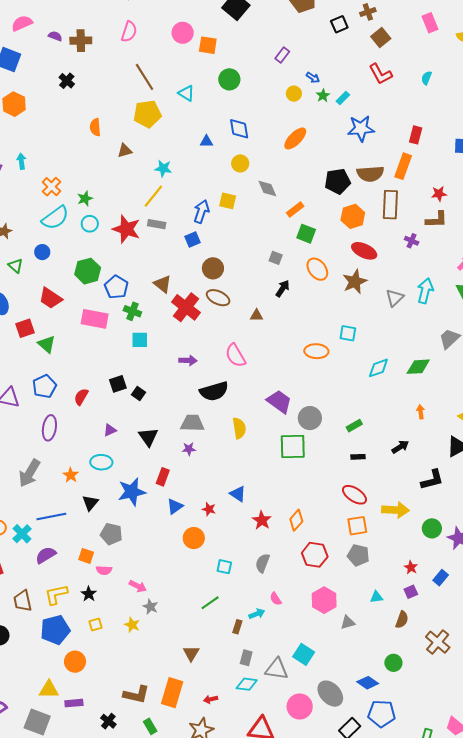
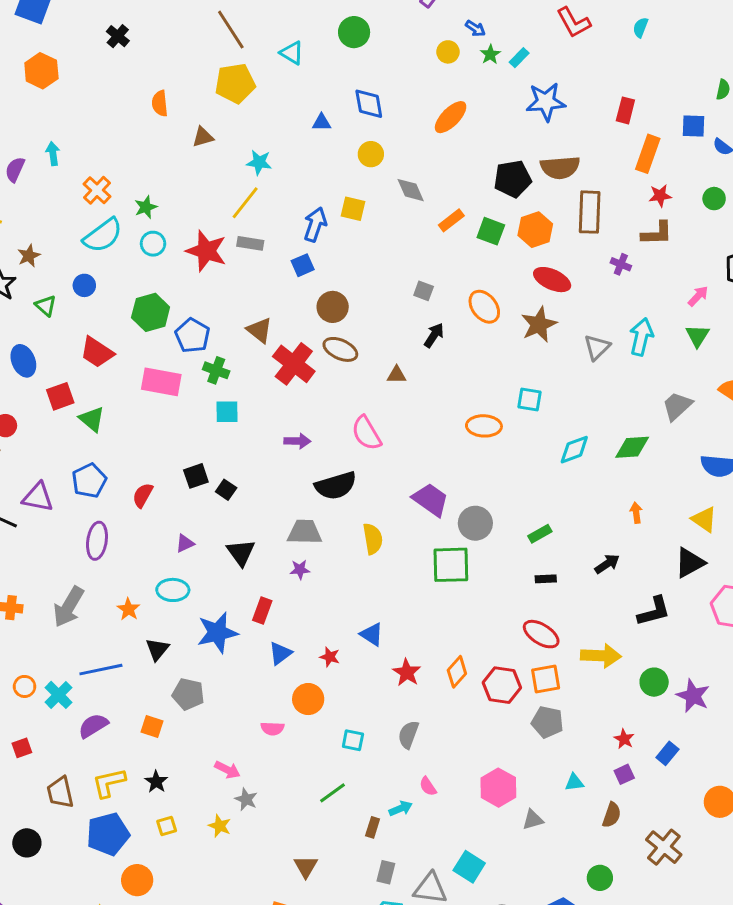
orange rectangle: (403, 166) -> (648, 154), moved
green square: (306, 234) -> (491, 231), moved
red hexagon: (315, 555) -> (502, 685), moved
pink semicircle: (104, 570) -> (272, 729), moved

